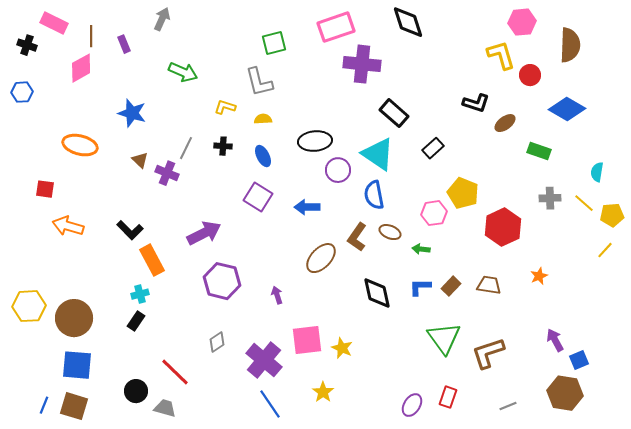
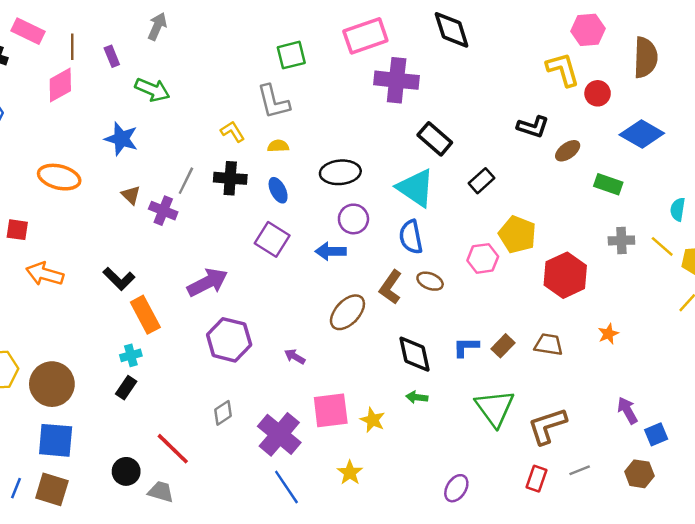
green arrow: (183, 72) -> (152, 90), moved
yellow L-shape: (225, 107) -> (233, 132), turned 40
black cross: (223, 146) -> (230, 178), size x1.5
purple circle: (338, 170) -> (353, 219), moved
green arrow: (421, 249) -> (417, 397), moved
purple arrow: (277, 295) -> (295, 357), turned -42
brown hexagon: (565, 393) -> (639, 474), size x0.7
red rectangle: (448, 397) -> (537, 479), moved
gray line: (508, 406) -> (580, 470), moved

